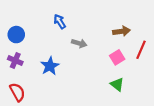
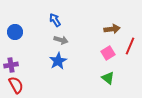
gray arrow: (79, 43) -> (61, 40), moved
purple cross: (15, 61) -> (11, 65), moved, turned -32
blue star: (50, 66) -> (58, 61), moved

